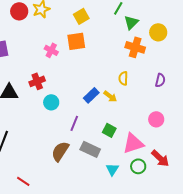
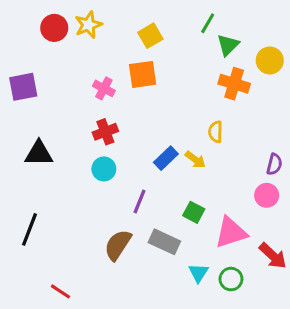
purple semicircle: (160, 80) -> (274, 164), moved
red cross: (37, 81) -> (105, 132), moved
green circle: (138, 166) -> (231, 279), moved

